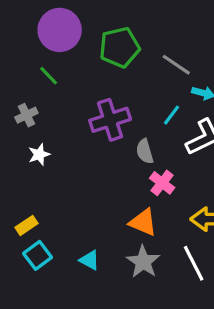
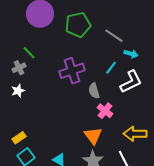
green line: (49, 76) -> (29, 53), moved
white star: (39, 154) -> (18, 91), moved
orange triangle: (143, 222) -> (93, 136), turned 30

